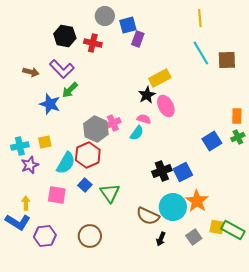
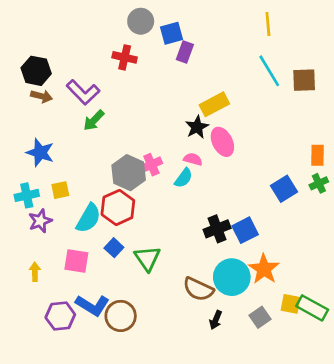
black hexagon: (65, 36) -> (36, 71), moved
blue star: (50, 104) -> (40, 153), moved
blue L-shape: (18, 222) -> (92, 305), moved

